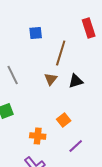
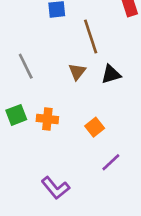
brown line: (61, 53) -> (91, 36), turned -35
orange cross: (38, 136) -> (47, 119), moved

